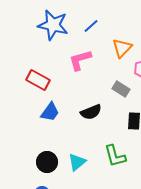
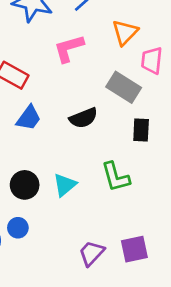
gray rectangle: (121, 89) -> (124, 87), size x1.4

